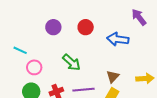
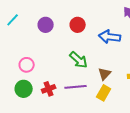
cyan line: (20, 50) -> (13, 20), moved, turned -72
green arrow: (71, 62) -> (79, 60), moved

